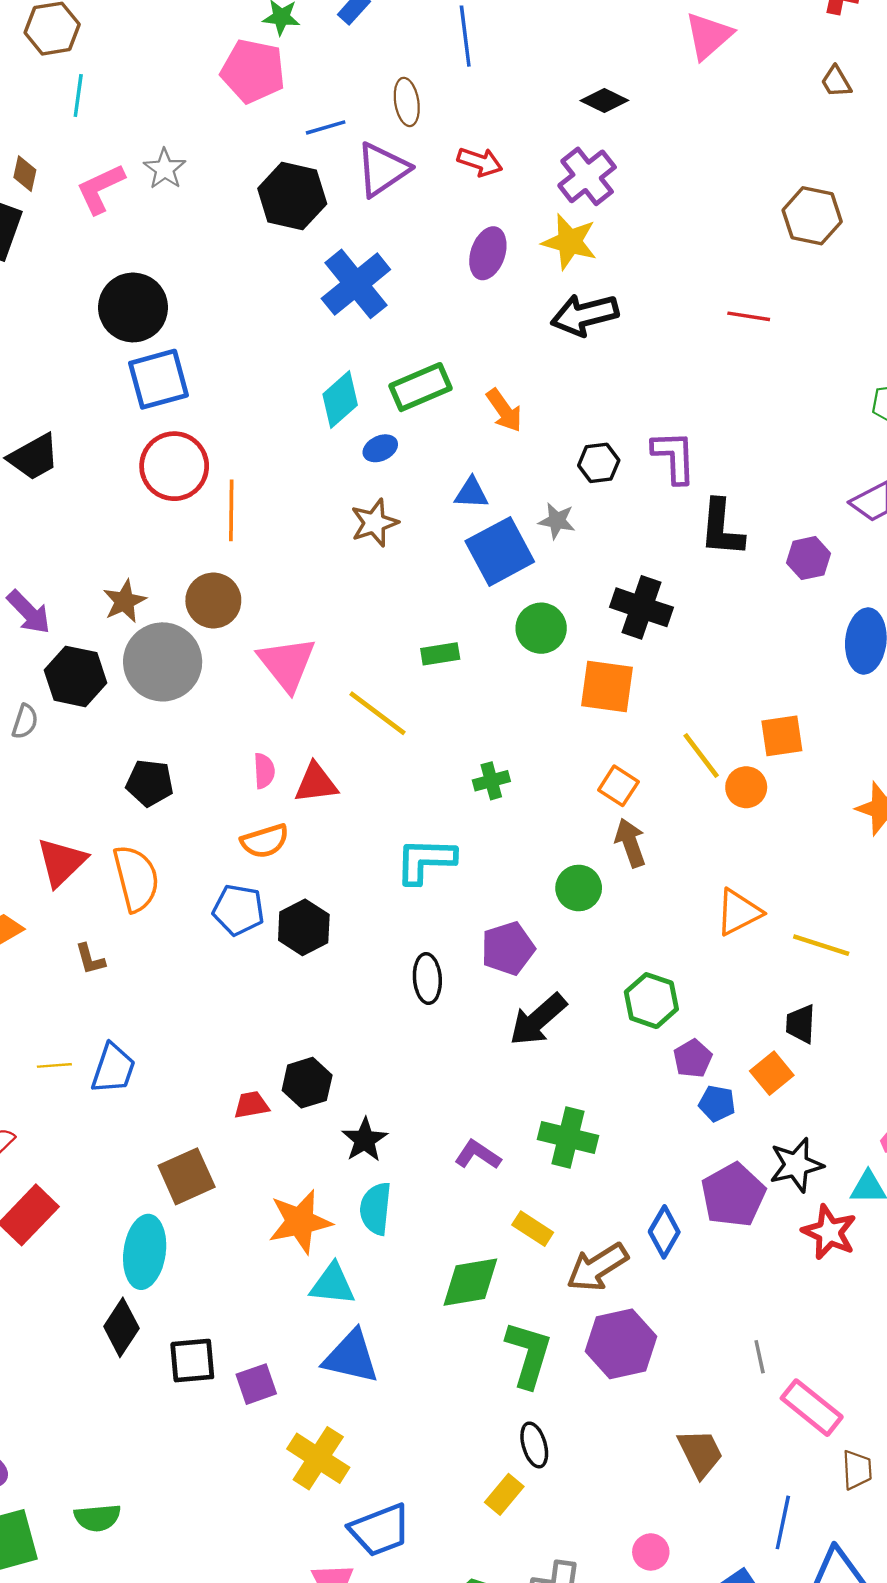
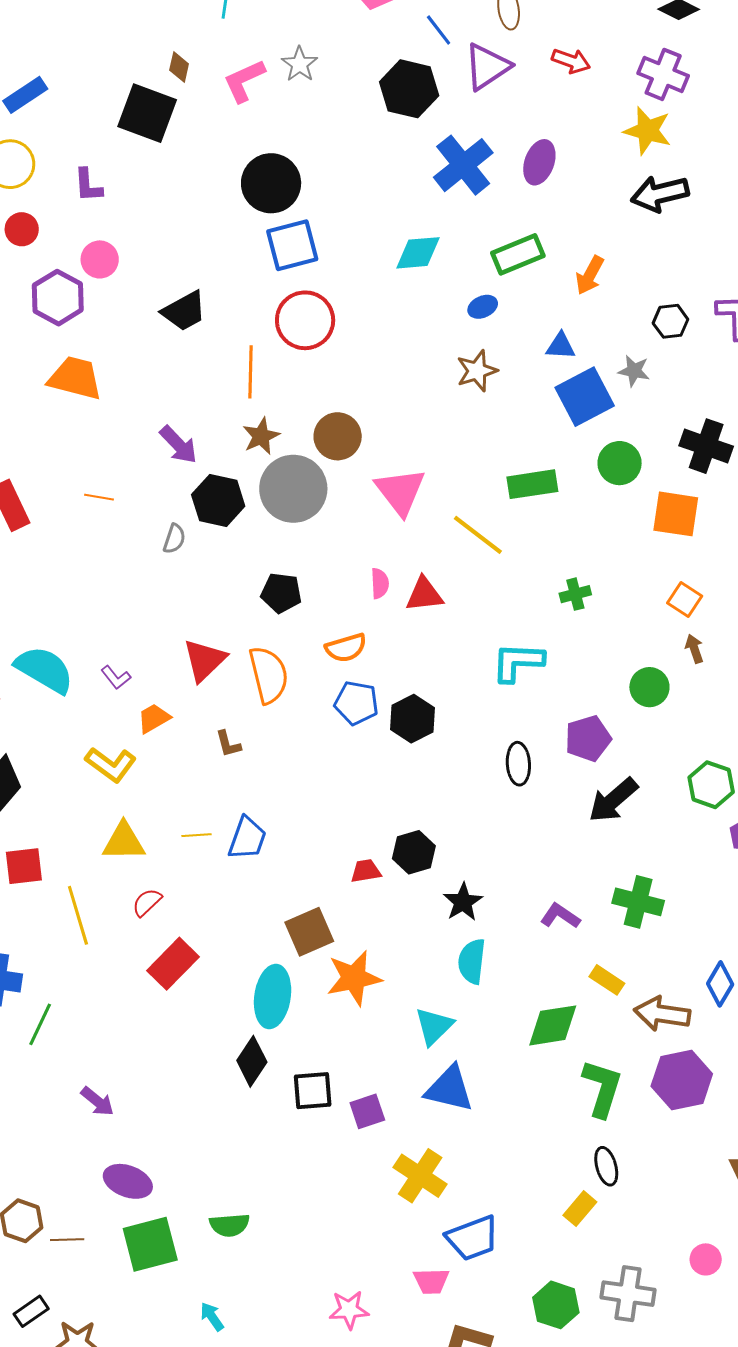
blue line: (326, 127) -> (439, 30), turned 68
purple cross: (587, 176) -> (663, 74), turned -30
purple ellipse: (488, 253) -> (539, 162), moved
cyan diamond: (340, 400) -> (418, 253), moved, turned 36
orange arrow: (504, 410) -> (590, 275), turned 63
orange line: (231, 510) -> (251, 372), moved
green rectangle: (440, 654) -> (532, 484), size x1.5
orange semicircle: (265, 841) -> (346, 648), moved
brown arrow: (630, 843) -> (694, 649), size x0.7
orange star: (300, 1222) -> (354, 978), moved
brown arrow: (597, 1267) -> (662, 1014), turned 40
cyan triangle: (333, 1284) -> (434, 1026), turned -51

